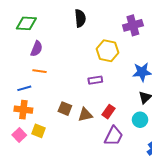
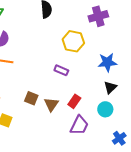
purple rectangle: (95, 80) -> (61, 70), turned 32
brown triangle: (85, 115) -> (51, 104), turned -42

